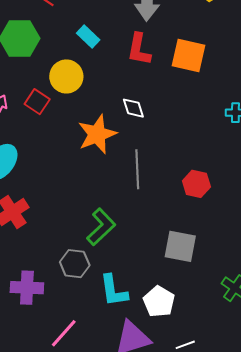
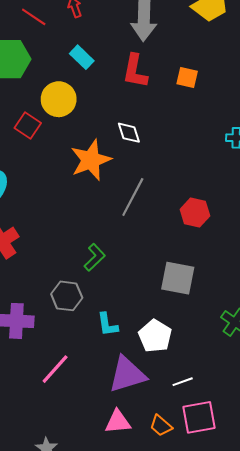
orange square: (189, 55) -> (187, 78), size x0.6
gray line: (137, 169) -> (133, 197), turned 30
green L-shape: (101, 227) -> (95, 257), size x0.7
cyan L-shape: (114, 291) -> (107, 324), size x0.7

